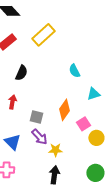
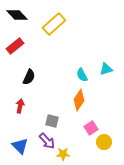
yellow rectangle: (43, 35) -> (54, 24), moved
cyan triangle: (93, 94) -> (106, 69), moved
orange diamond: (64, 110) -> (79, 100), moved
gray square: (36, 117) -> (52, 121), moved

